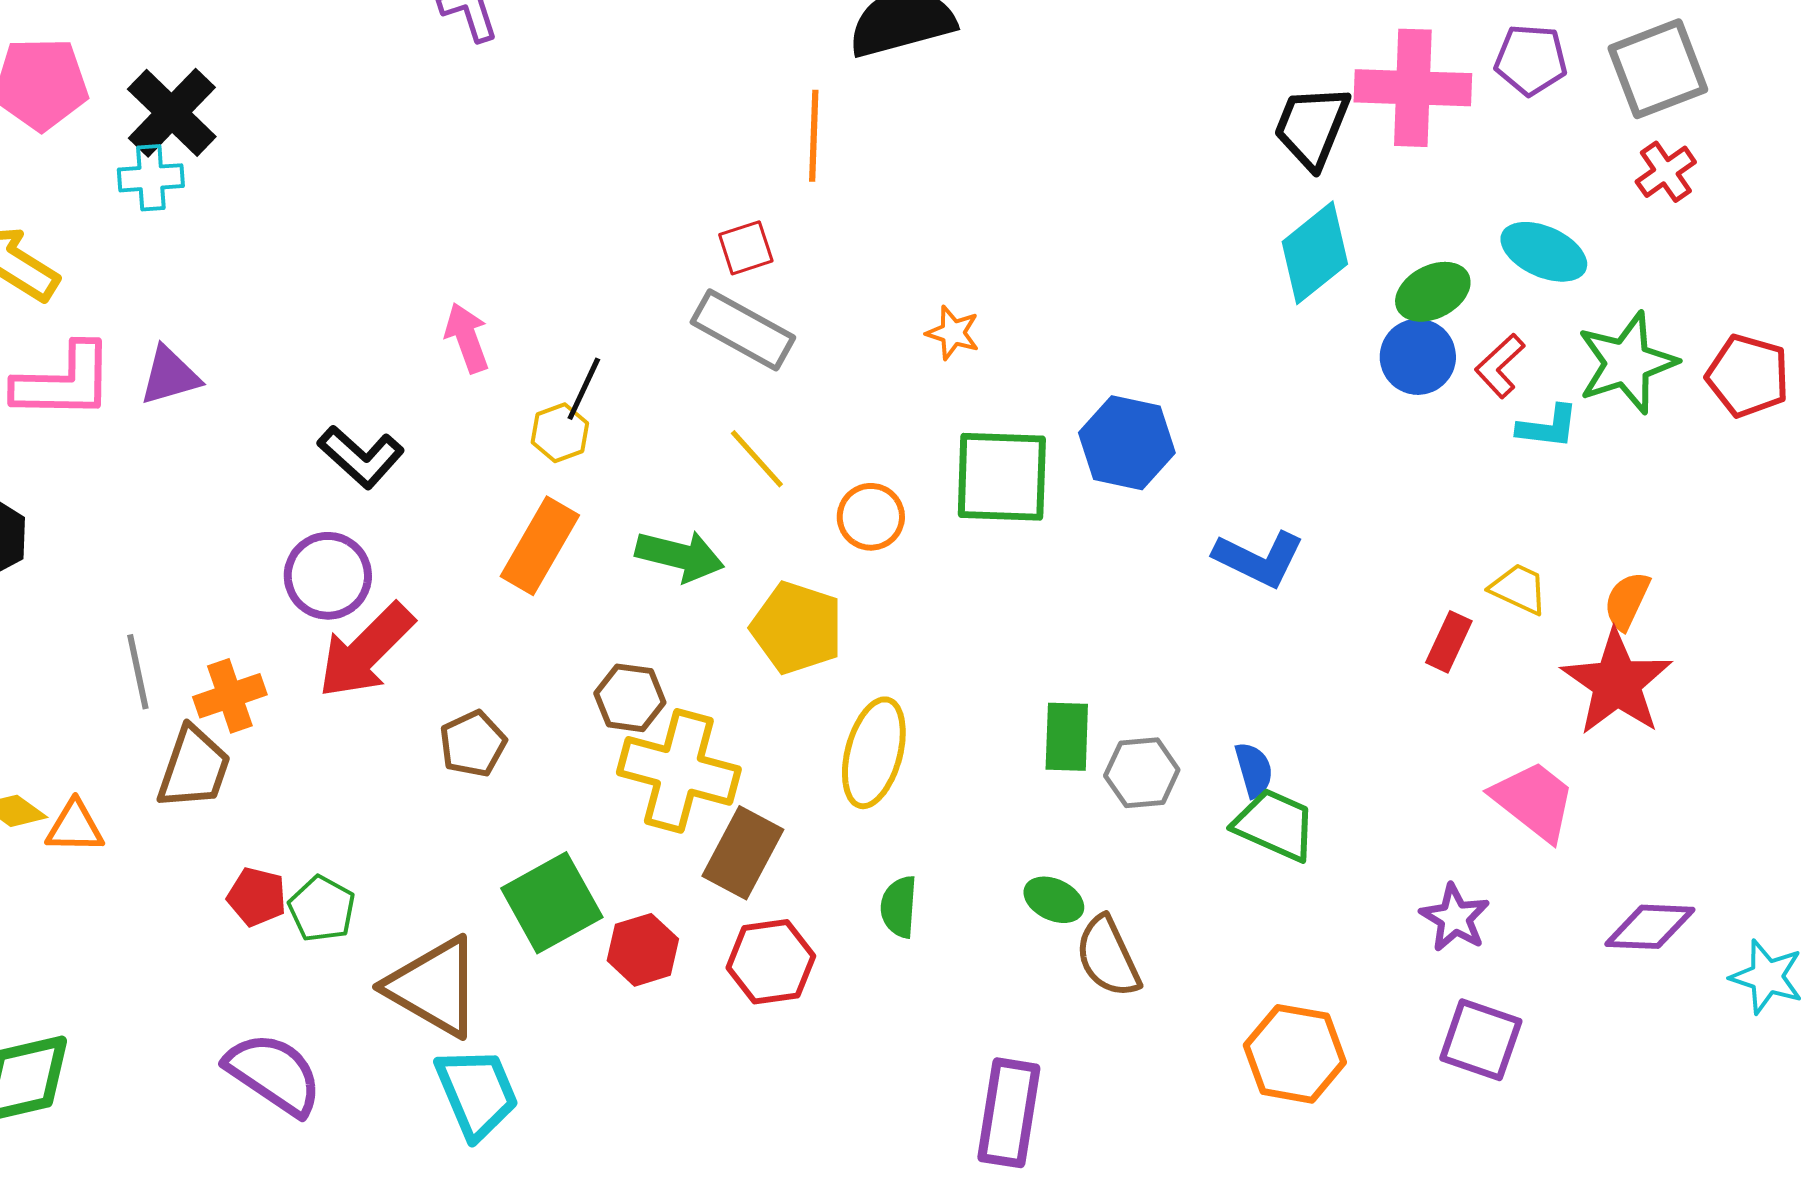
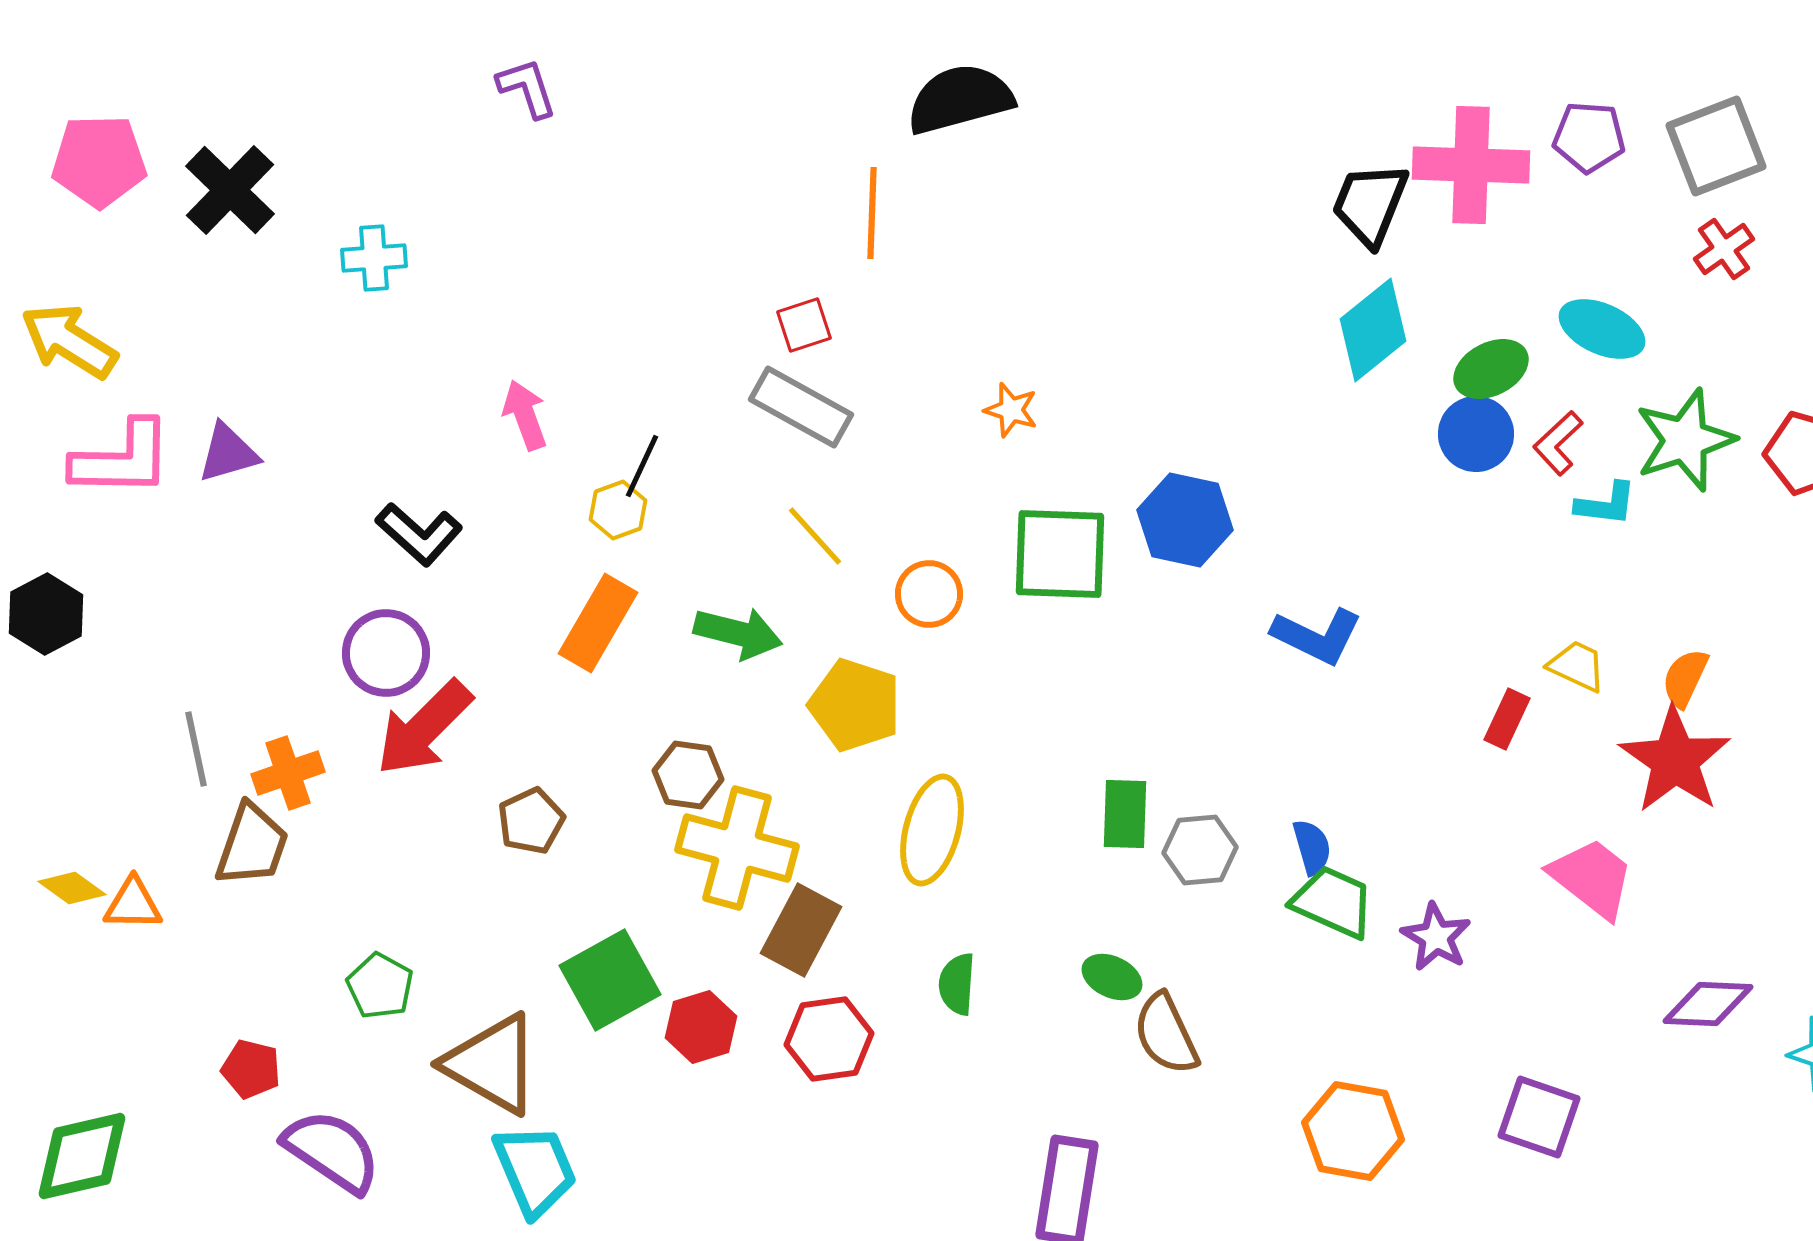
cyan cross: (151, 178) -> (374, 258), moved
red pentagon: (257, 897) -> (251, 1069), moved
purple star: (1455, 918) -> (1436, 937), moved

